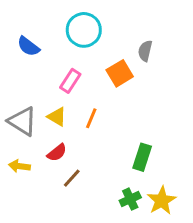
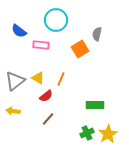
pink rectangle: (70, 81) -> (41, 45), moved, turned 63
gray triangle: (22, 121) -> (15, 81), turned 50
red semicircle: (57, 153) -> (46, 96), moved
green rectangle: (142, 157) -> (95, 105), turned 72

